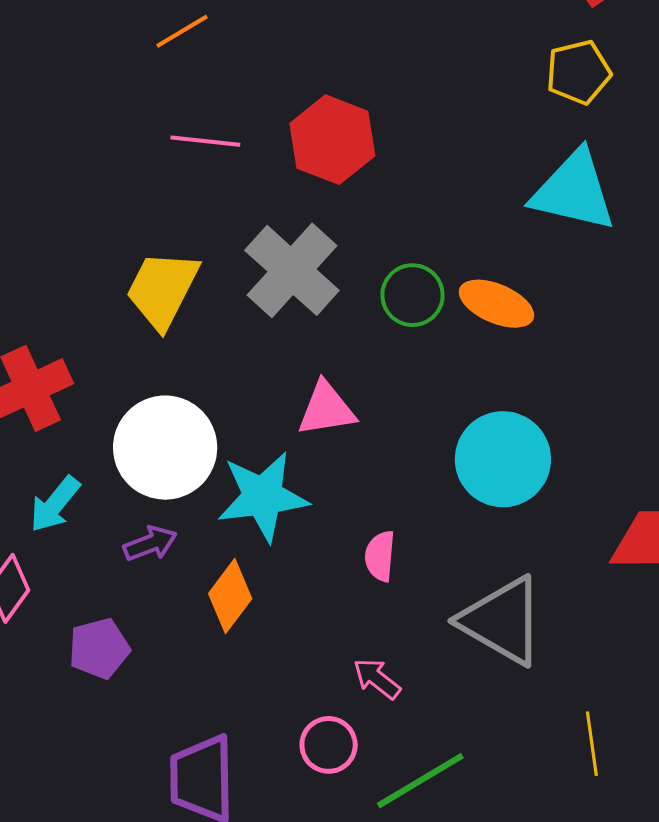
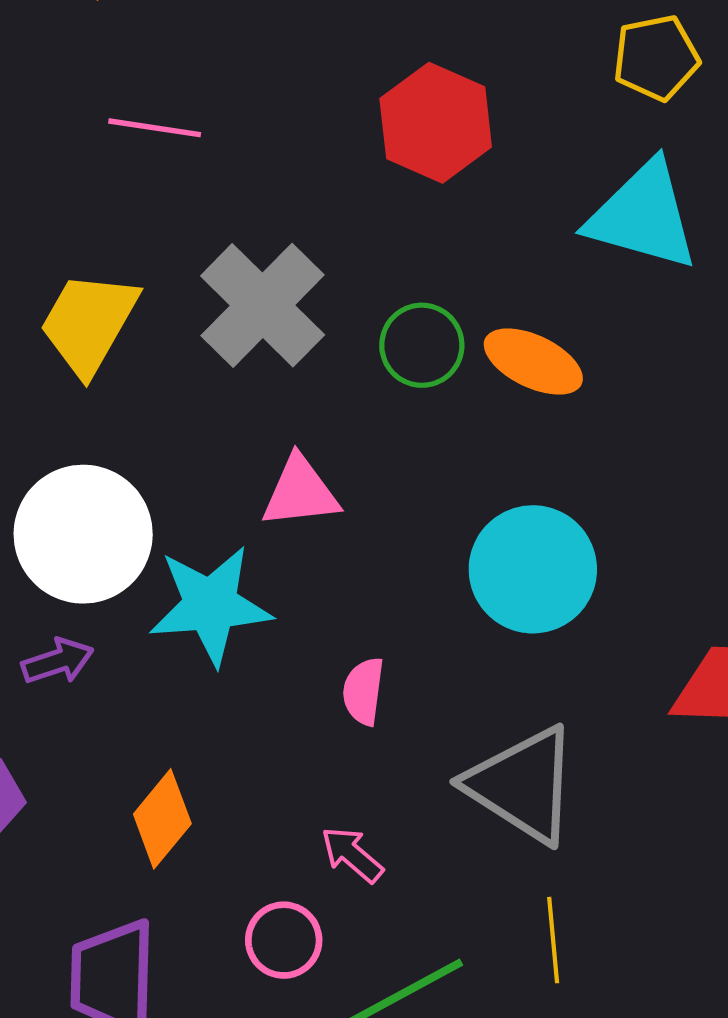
red hexagon: (332, 140) -> (436, 123), moved
orange diamond: (230, 596) -> (162, 819), moved
yellow line: (592, 744) -> (553, 940), moved

